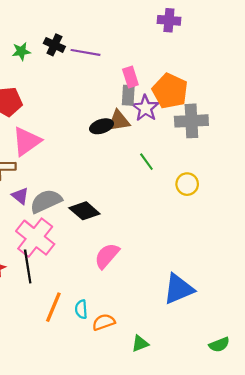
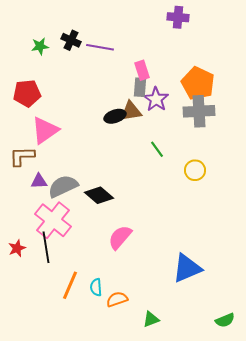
orange pentagon: (170, 91) -> (198, 83), moved
purple triangle: (20, 196) -> (39, 181), turned -42

